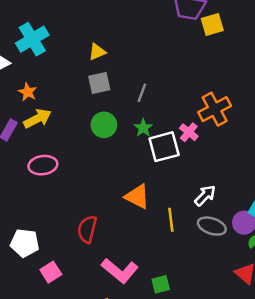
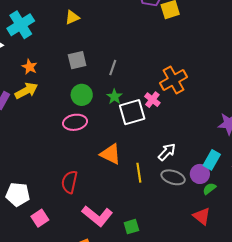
yellow triangle: (97, 52) -> (72, 17), moved
orange star: (28, 92) -> (30, 67), moved
pink ellipse: (43, 165) -> (75, 122), moved

